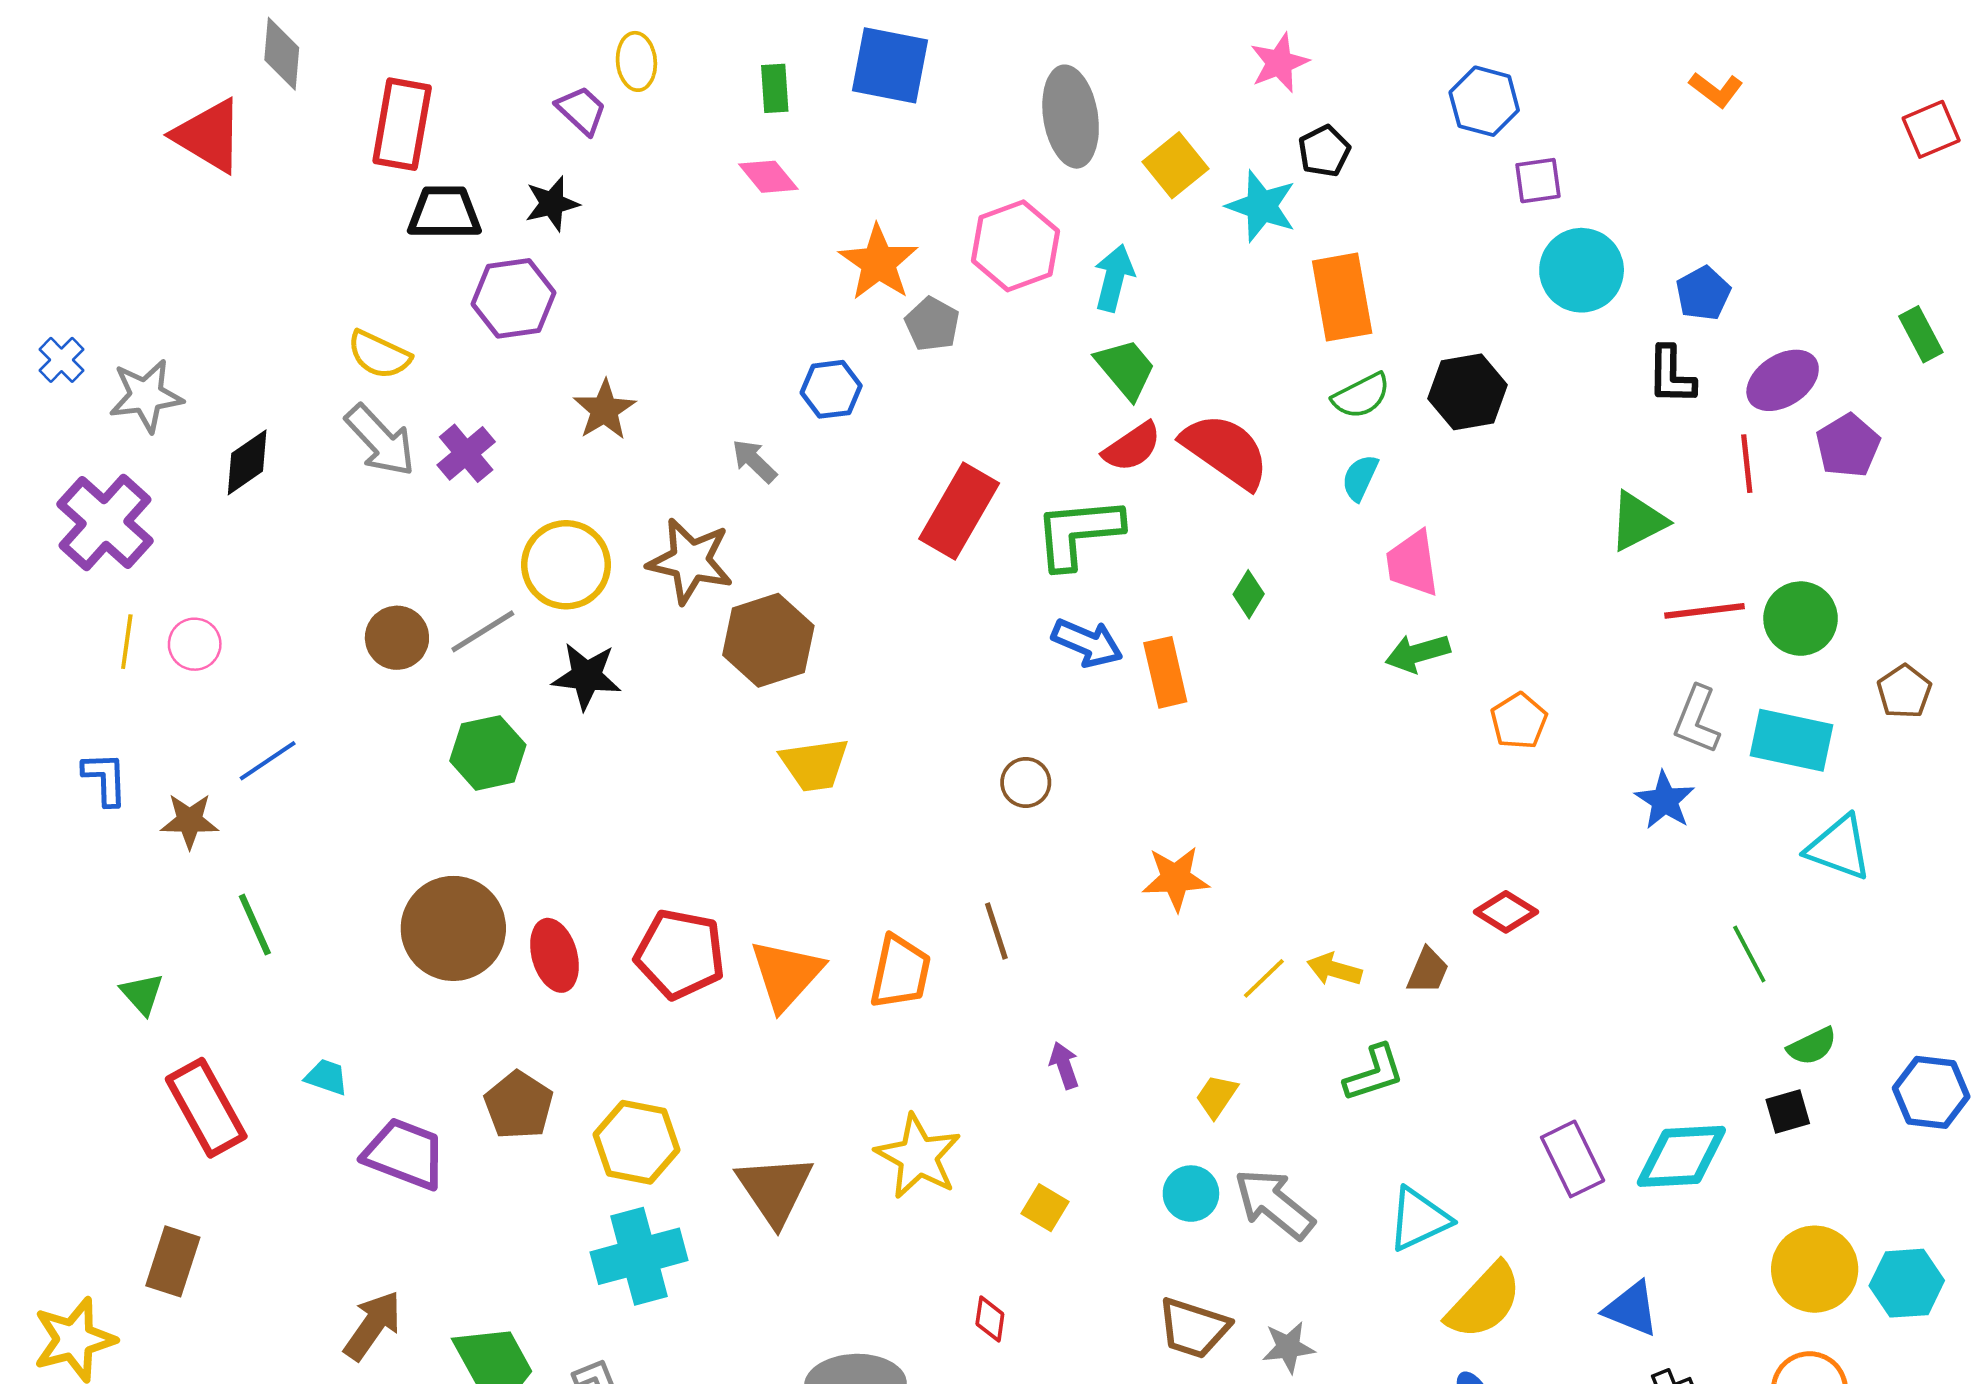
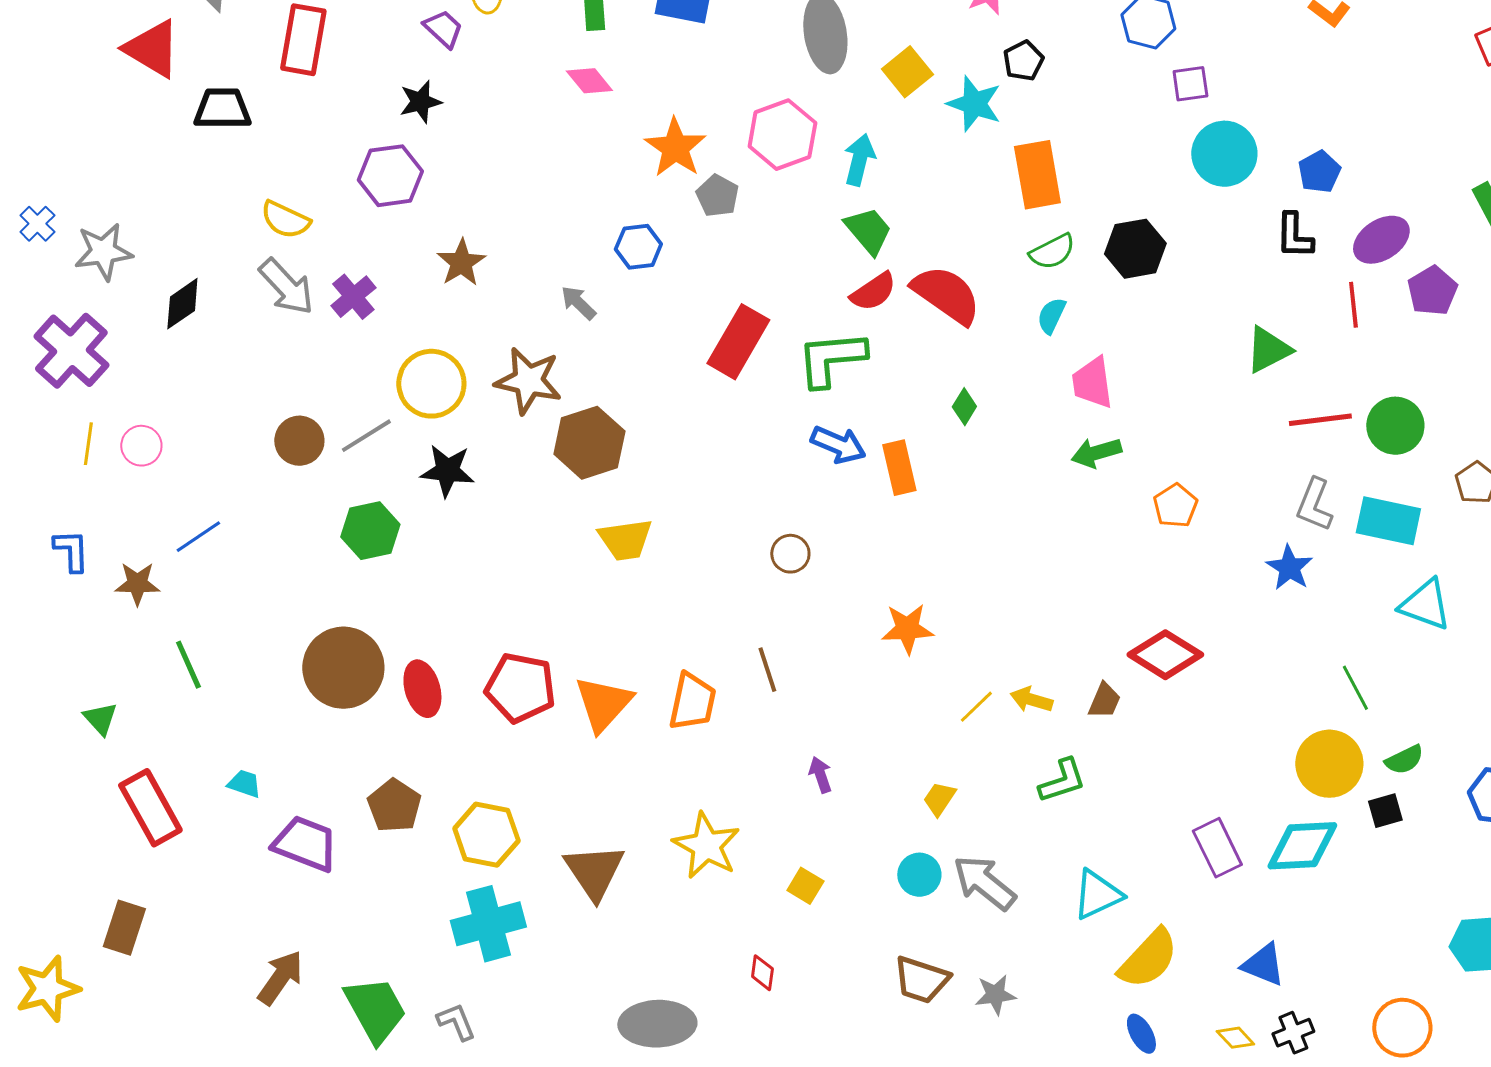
black trapezoid: (444, 213) -> (222, 109), moved
red diamond: (1506, 912) -> (1165, 655), size x1.5
yellow circle: (1815, 1269) -> (1329, 764), moved

